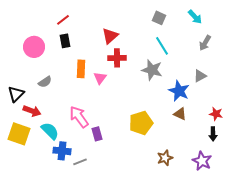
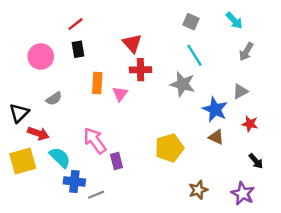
red triangle: (110, 36) -> (132, 43), turned -30
red star: (216, 114) -> (250, 124), moved
yellow square: (19, 134) -> (23, 161), turned -35
black arrow: (213, 134) -> (256, 161), turned -40

